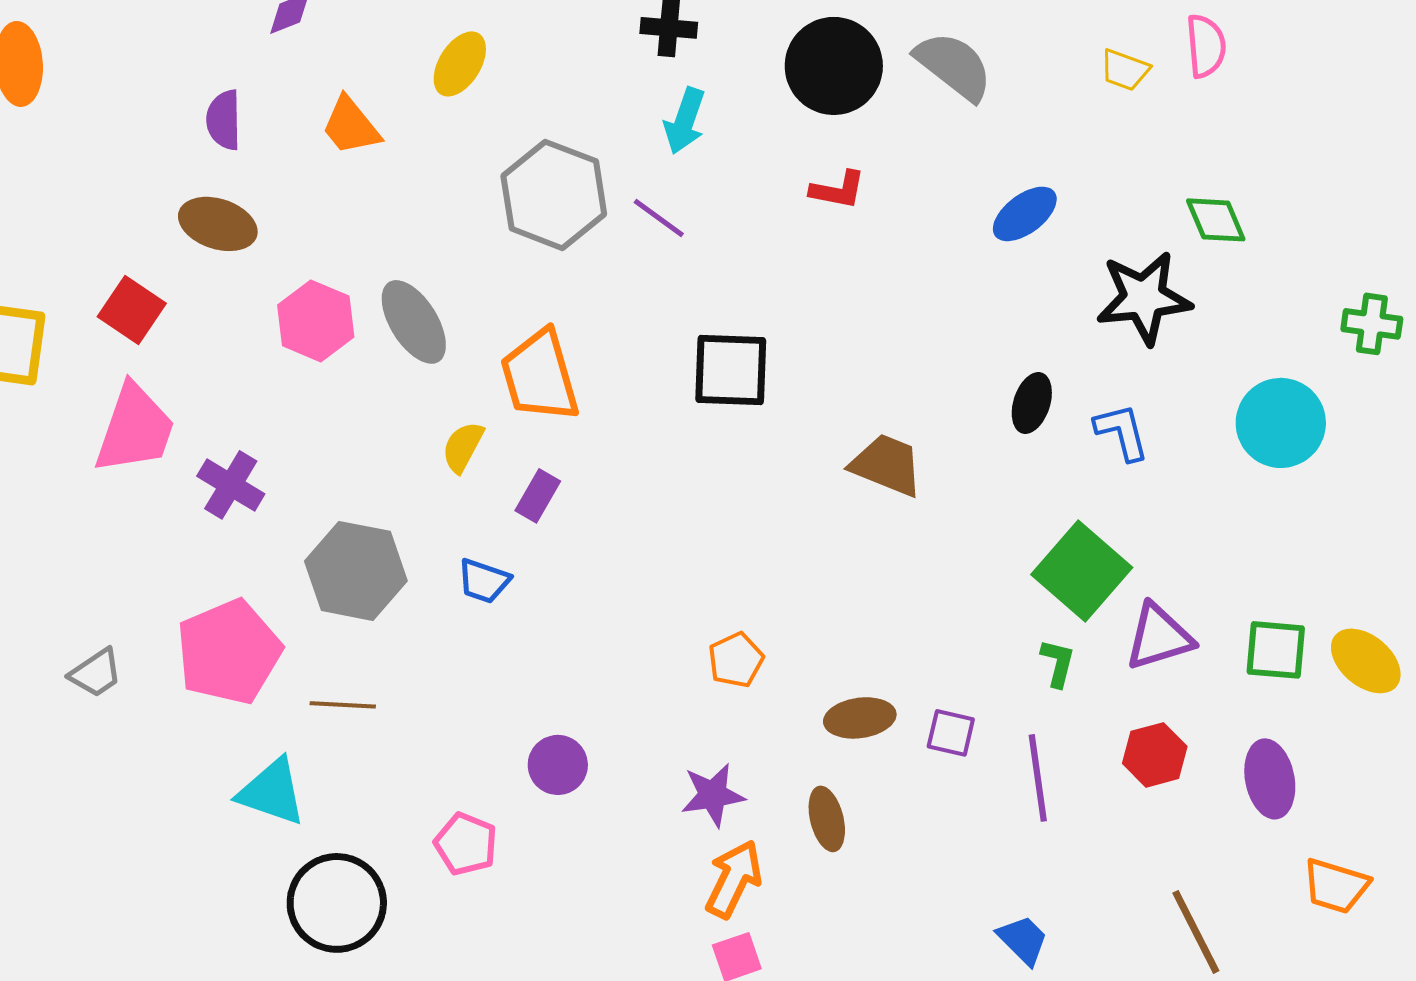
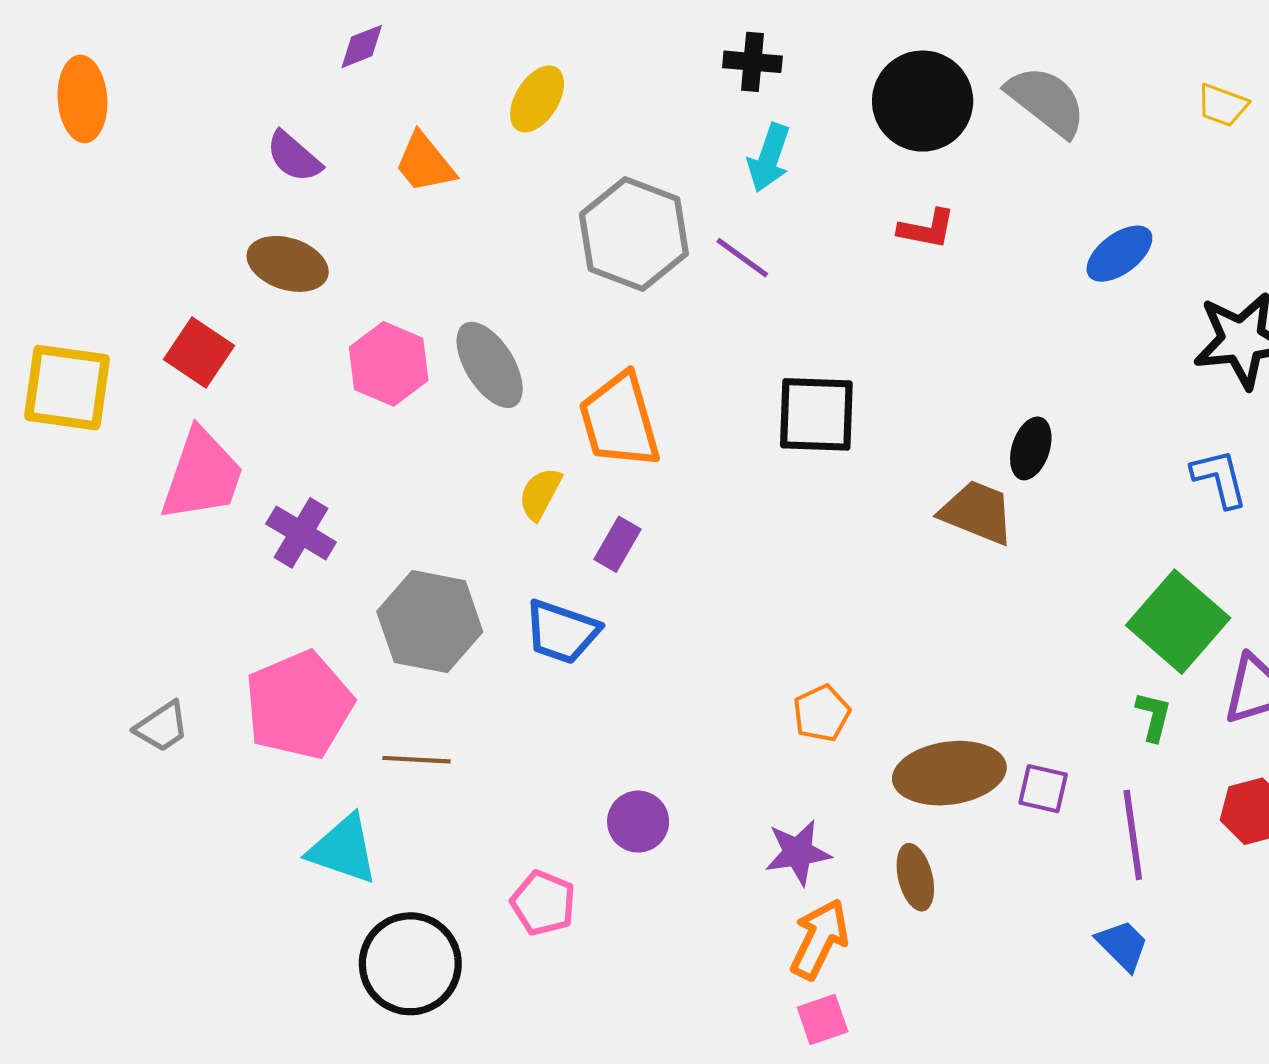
purple semicircle: (224, 120) -> (294, 157), turned -48
black ellipse: (1032, 403) -> (1031, 448), moved
blue trapezoid: (484, 581) -> (562, 632), size x1.4
brown ellipse: (860, 718) -> (949, 773), size x1.5
blue trapezoid: (1023, 940) -> (1123, 945), moved

